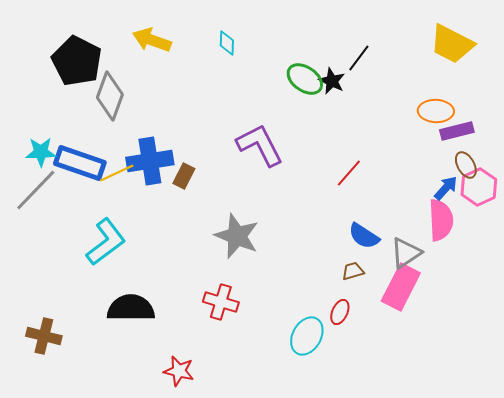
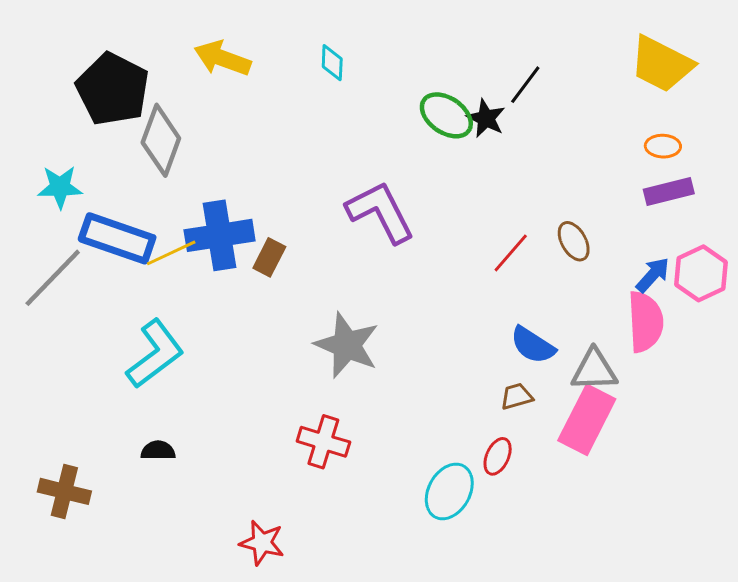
orange ellipse: (436, 111) -> (663, 146), moved, size x0.7
cyan star: (41, 152) -> (60, 187), moved
brown ellipse: (466, 165) -> (574, 241), moved
gray triangle: (406, 253) -> (594, 370), turned 32
black semicircle: (131, 308) -> (158, 451), moved, size x0.5

